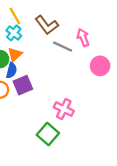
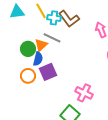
cyan cross: (14, 33) -> (54, 18), moved, turned -32
gray line: (63, 47) -> (52, 38), moved

